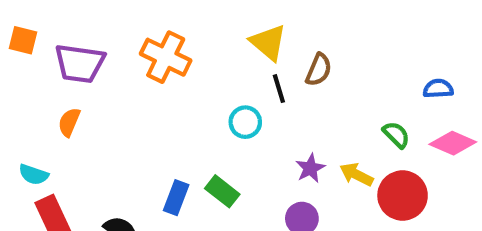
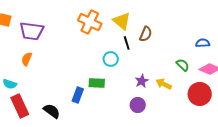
orange cross: (166, 57) -> (90, 22), moved
green rectangle: (222, 191) -> (97, 83), moved, turned -35
red circle: (403, 196) -> (200, 94), moved

